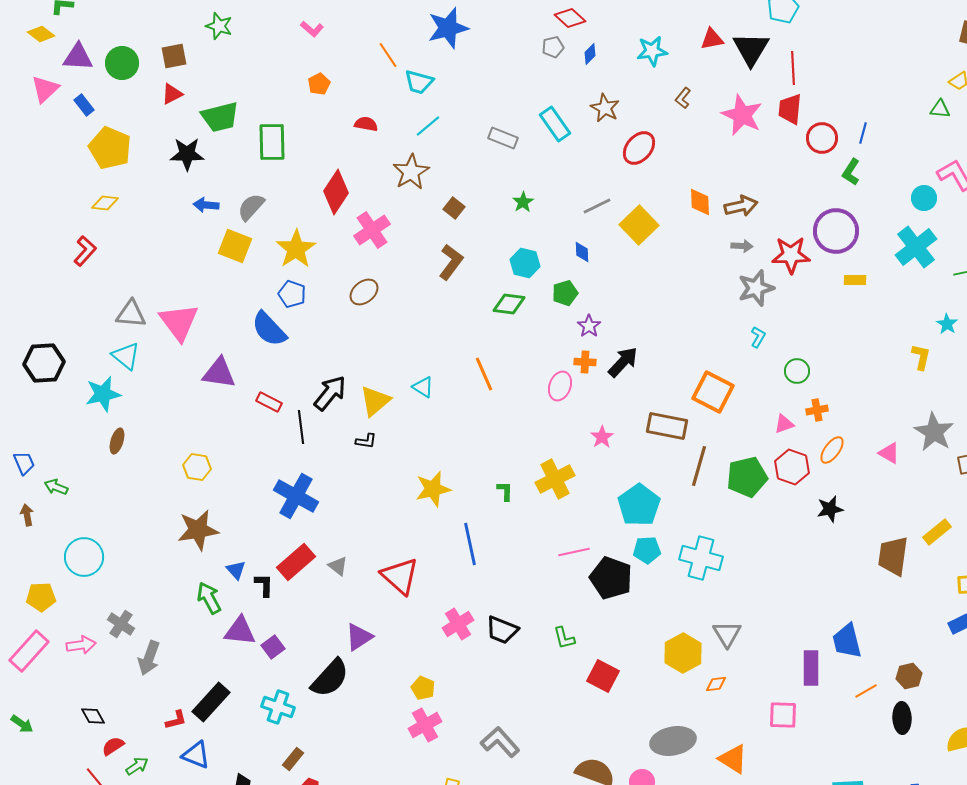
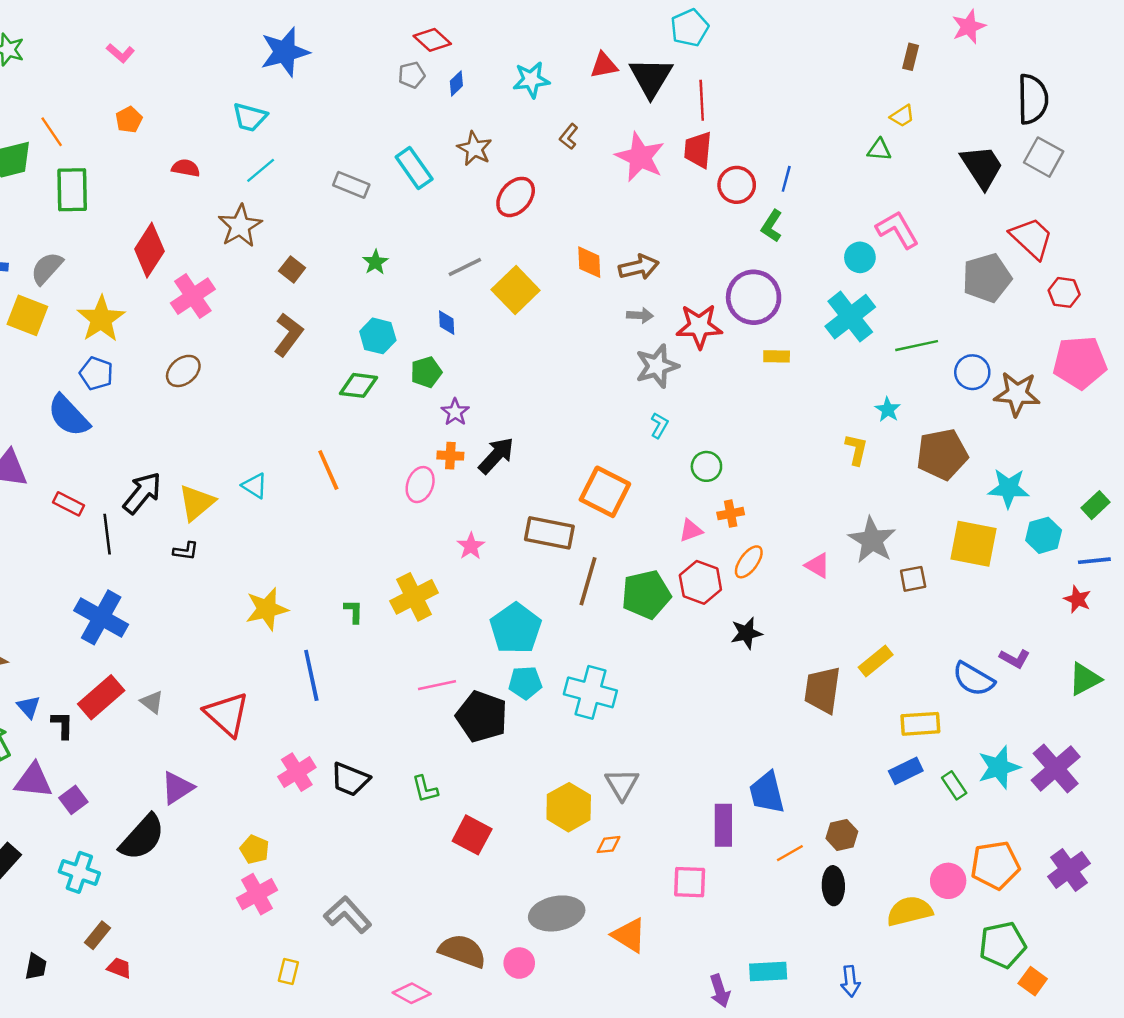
orange line: (388, 55) -> (52, 132), moved

